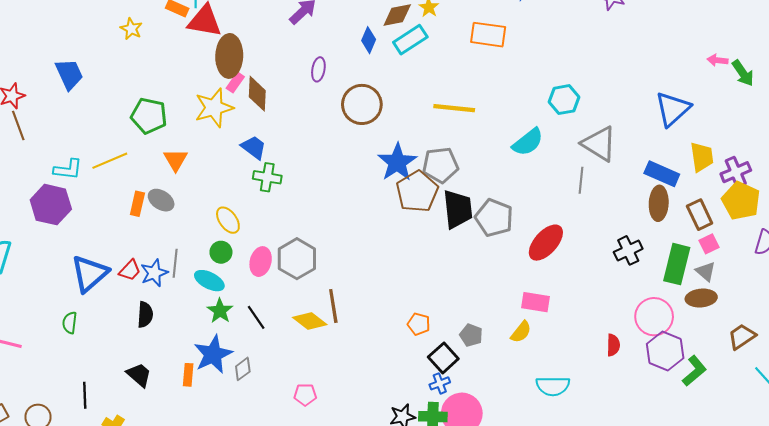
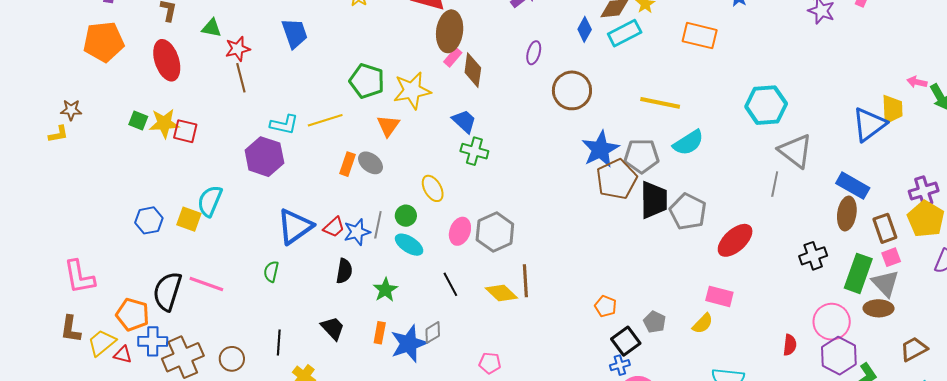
cyan hexagon: (564, 100) -> (766, 105), size x1.4
yellow star: (214, 108) -> (412, 91), moved
cyan semicircle: (528, 142) -> (688, 143), moved
yellow trapezoid: (702, 157) -> (892, 109), moved
green circle: (221, 252) -> (406, 216), moved
gray triangle: (706, 271) -> (885, 283), size x1.4
green star: (220, 311) -> (385, 290), moved
blue star: (213, 354) -> (409, 344), moved

